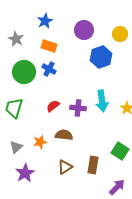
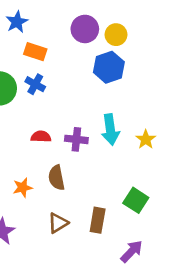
blue star: (45, 21) -> (17, 22), moved
yellow circle: (120, 34) -> (116, 35), moved
red semicircle: (53, 106) -> (41, 137), turned 40
brown semicircle: (64, 135) -> (57, 178), turned -108

